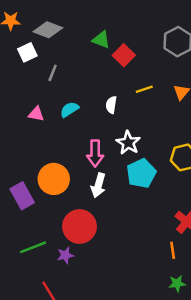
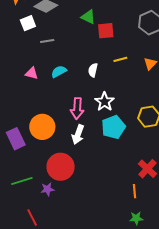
red square: (124, 55) -> (106, 31), turned 36
gray line: (53, 73) -> (47, 41), turned 56

